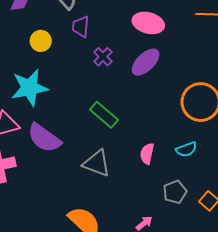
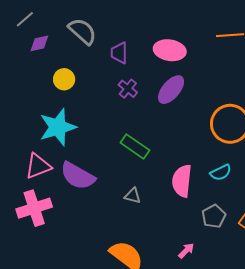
purple trapezoid: (81, 27) -> (119, 53), moved
pink semicircle: (147, 154) -> (182, 181), size x1.5
gray triangle: (97, 163) -> (133, 196), size x0.6

